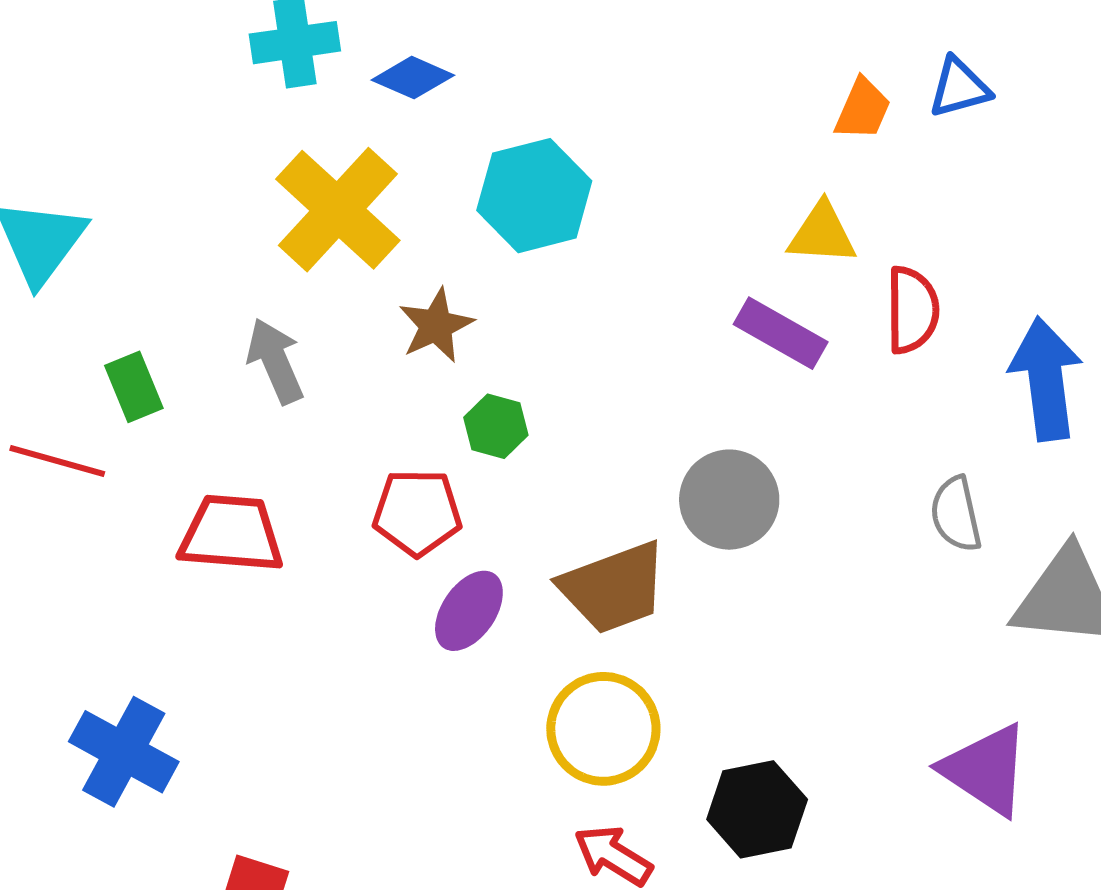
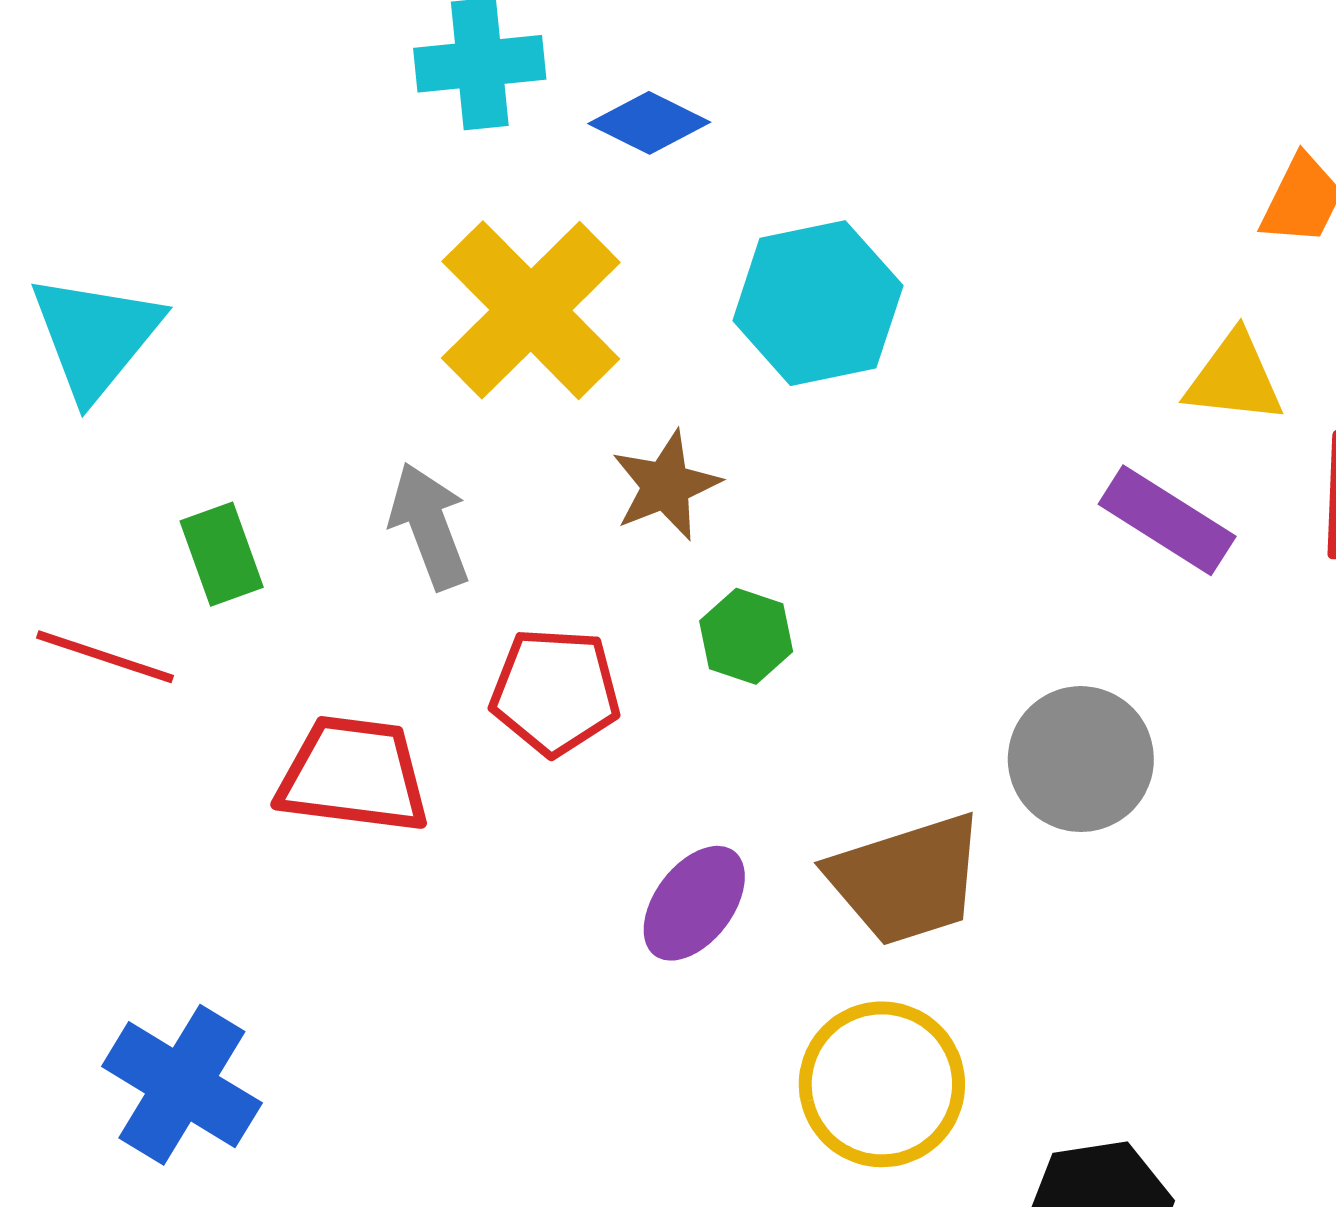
red pentagon: (417, 513) -> (555, 692), moved

